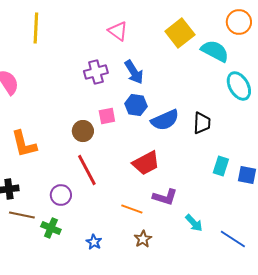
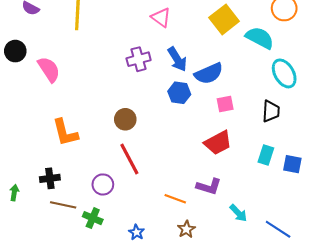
pink square: (107, 116) -> (225, 104), moved
blue semicircle: (165, 120) -> (209, 73), moved
black trapezoid: (202, 123) -> (271, 111), moved
red trapezoid: (146, 163) -> (218, 143), moved

